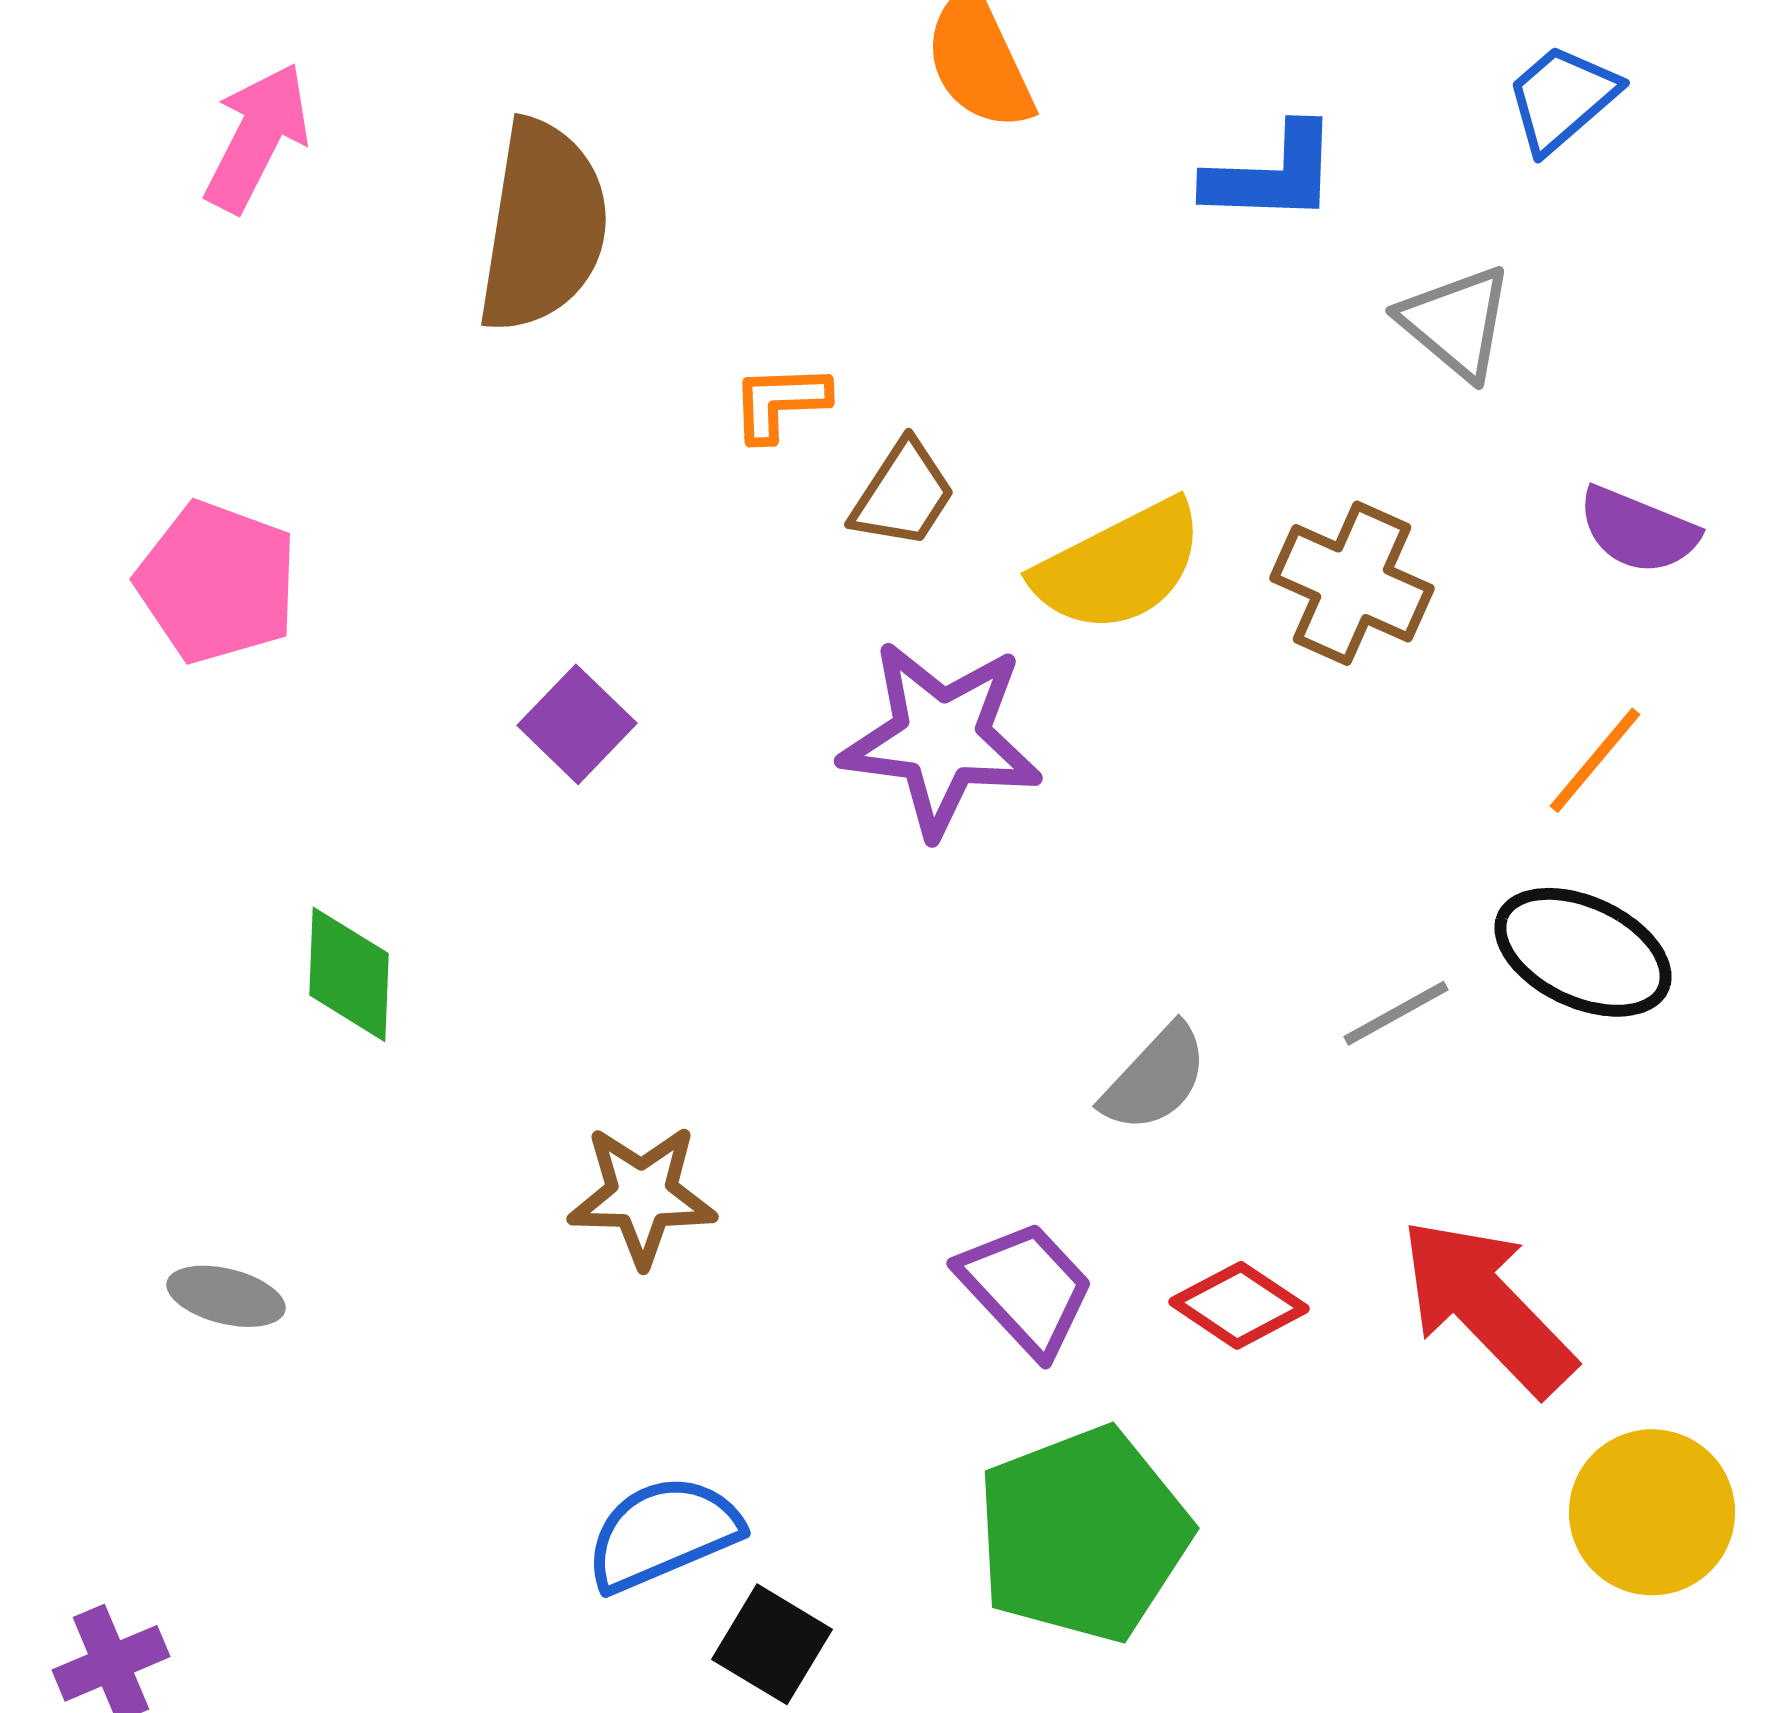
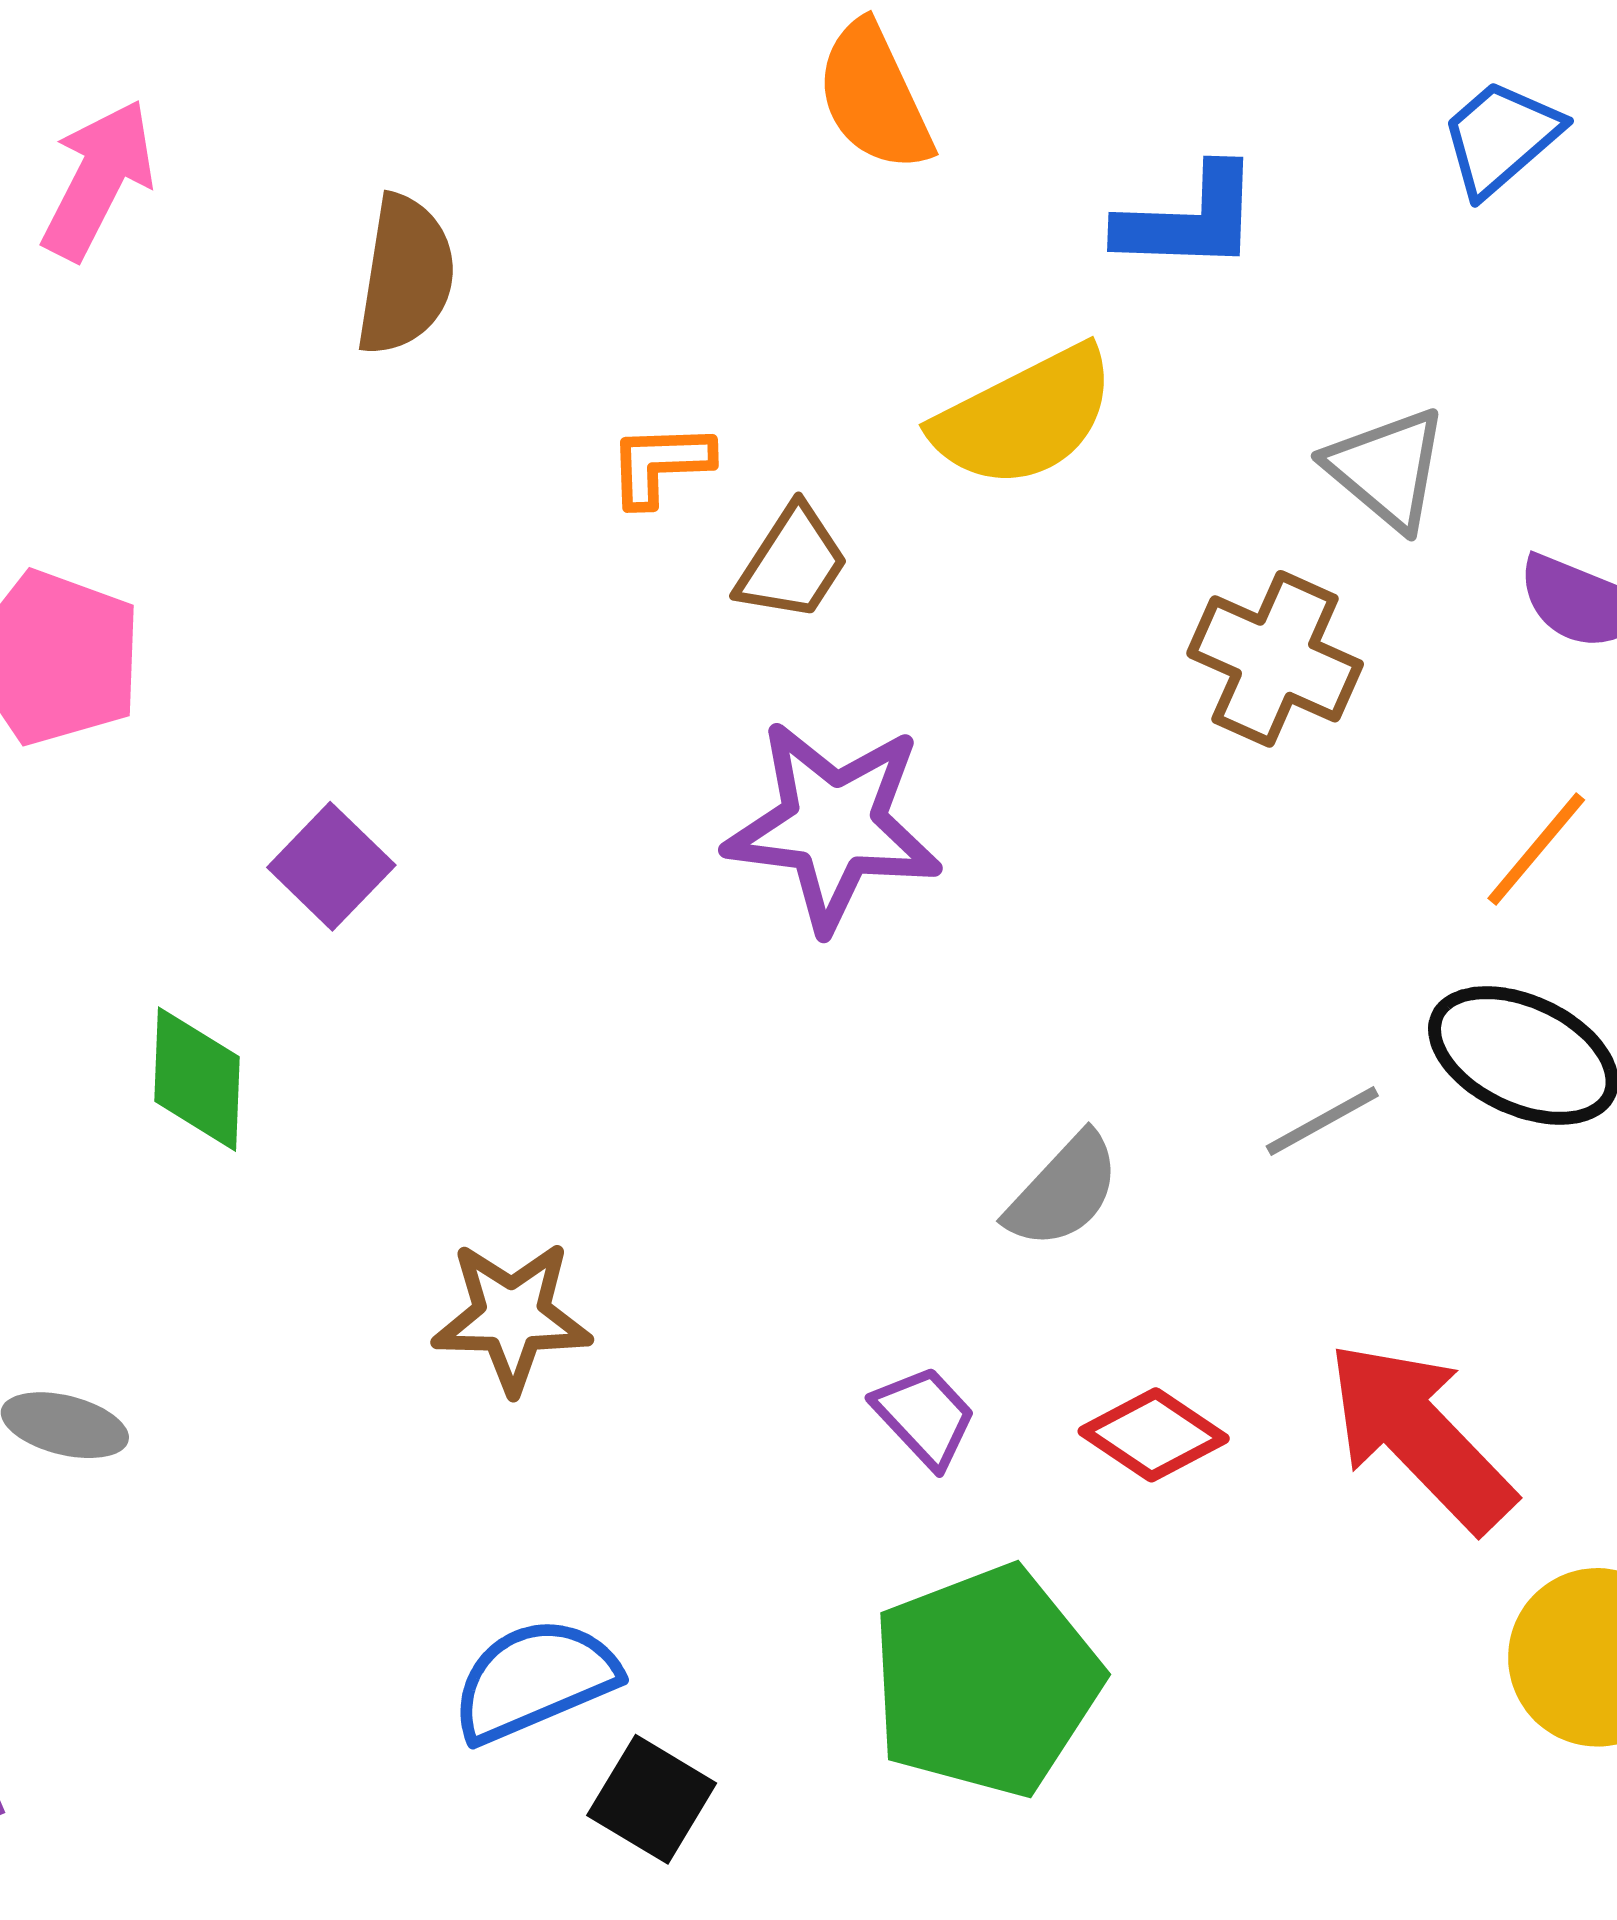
brown semicircle: (543, 226) -> (406, 275), size x0.7
gray triangle: (1456, 322) -> (1387, 469), moved
yellow semicircle: (1119, 566) -> (1025, 417), moved
purple square: (577, 724) -> (331, 866), moved
purple trapezoid: (1026, 1288) -> (925, 1417), size x0.7

